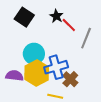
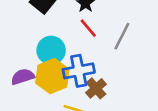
red line: (69, 25) -> (88, 28), moved
purple semicircle: (14, 76) -> (23, 77), turned -30

